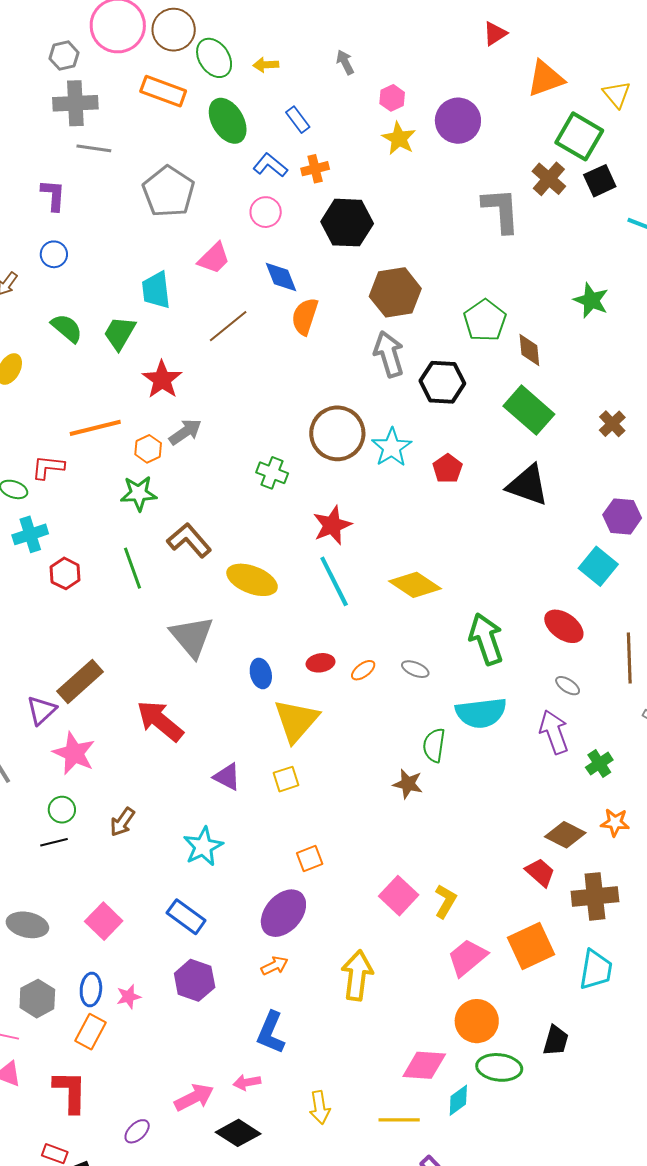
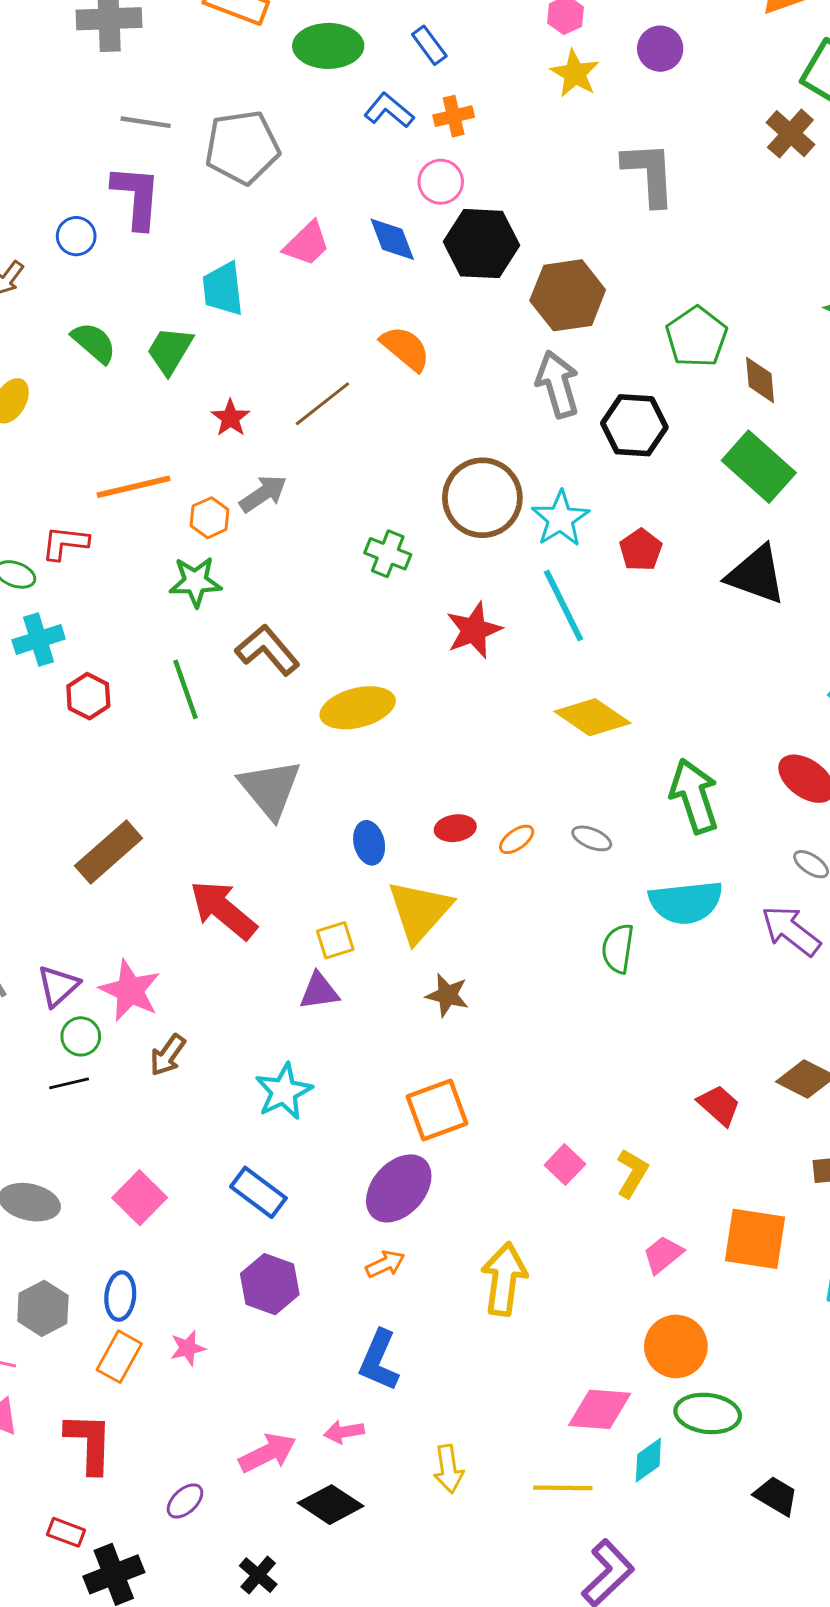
green ellipse: (228, 121) -> (328, 46), turned -60
purple circle: (458, 121) -> (660, 49), size x0.7
gray line: (94, 148) -> (146, 122), moved
gray pentagon: (169, 192) -> (242, 147), turned 30
purple L-shape: (53, 195) -> (136, 197), moved, size x1.4
gray L-shape: (501, 210) -> (649, 174), moved
pink circle: (266, 212) -> (441, 182), moved
black hexagon: (347, 223) -> (481, 244), moved
blue diamond: (281, 277) -> (392, 239), moved
orange semicircle: (305, 316) -> (405, 348), moved, turned 111
brown line: (228, 326) -> (322, 404), moved
red star: (162, 380) -> (230, 418), size x0.7
yellow ellipse: (252, 580) -> (358, 708), turned -36
cyan line: (334, 581) -> (564, 606), moved
purple triangle: (41, 710) -> (58, 986), moved
purple arrow: (554, 732) -> (791, 931), turned -33
pink star: (74, 753) -> (130, 991), moved
purple triangle: (227, 777) -> (319, 991), turned -36
yellow square: (286, 779) -> (335, 940), moved
brown star: (408, 784) -> (447, 995), moved
orange square: (310, 859) -> (437, 1110), size x1.6
red trapezoid: (540, 872) -> (719, 1105), moved
pink square: (399, 896) -> (565, 1165), size x0.7
orange square: (531, 946) -> (755, 1239), turned 33
pink trapezoid: (467, 957) -> (663, 1255), size x0.7
pink star: (129, 997) -> (188, 1348), moved
black trapezoid: (556, 1041) -> (776, 1496), moved, turned -76

